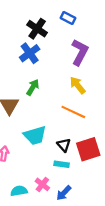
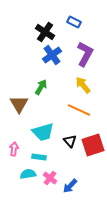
blue cross: (30, 53) -> (52, 55), moved
cyan rectangle: (62, 164) -> (39, 157), moved
cyan semicircle: (19, 191) -> (28, 174), moved

